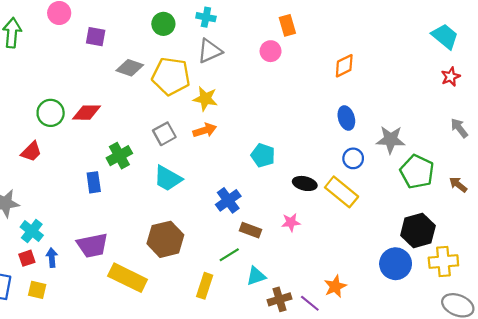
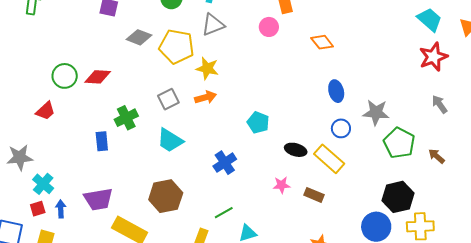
orange diamond: (344, 66) -> (322, 42), moved, turned 75
red star: (451, 77) -> (433, 57), size x1.6
brown rectangle: (250, 230) -> (314, 195), moved

